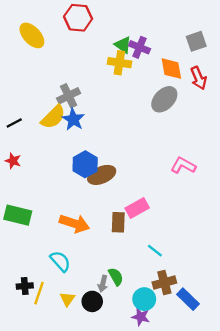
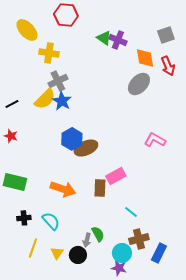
yellow cross: (119, 63) -> (49, 53), moved
black cross: (25, 286) -> (24, 218), moved
blue rectangle: (188, 299) -> (159, 253), turned 72

